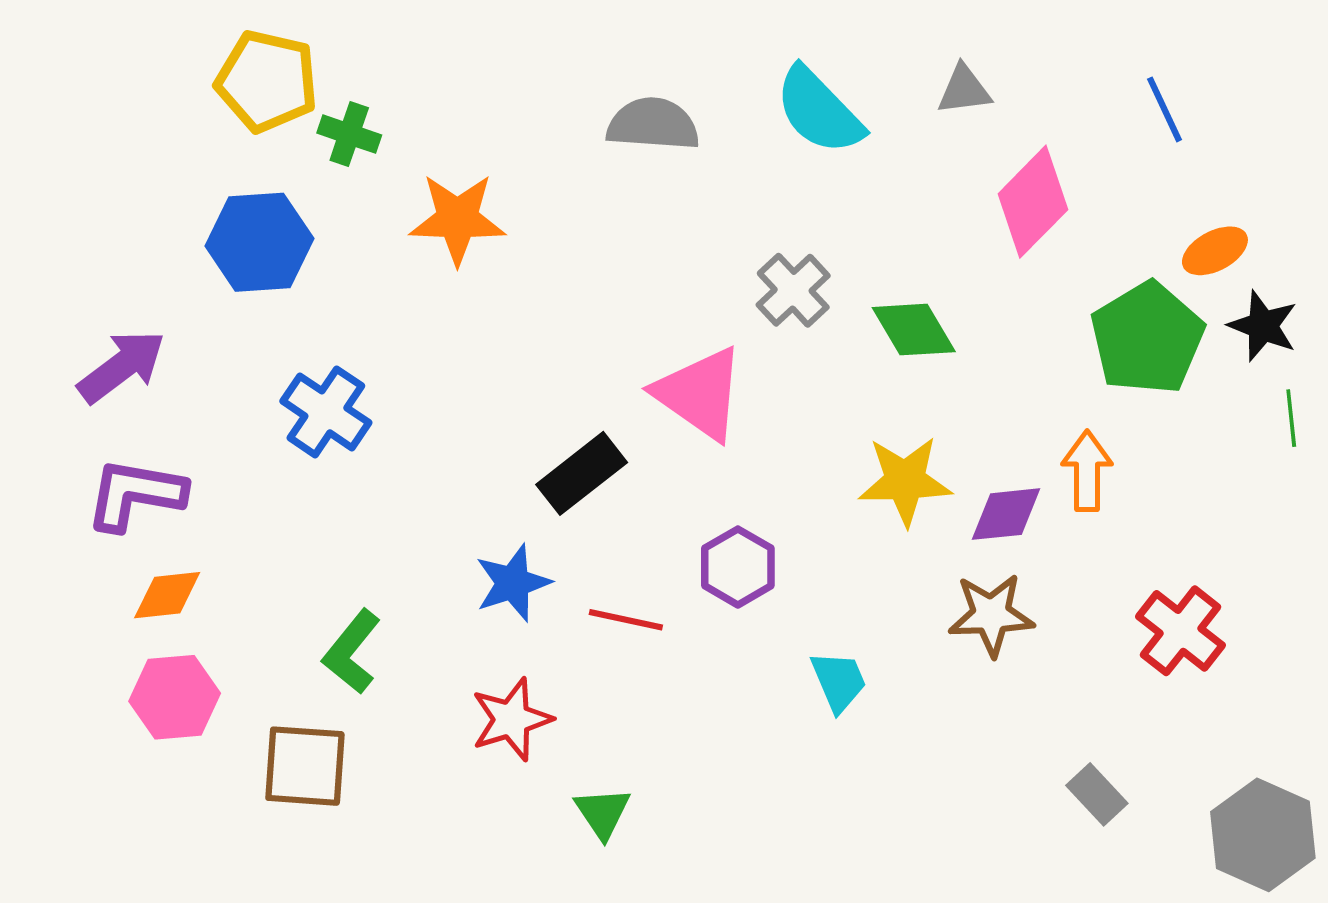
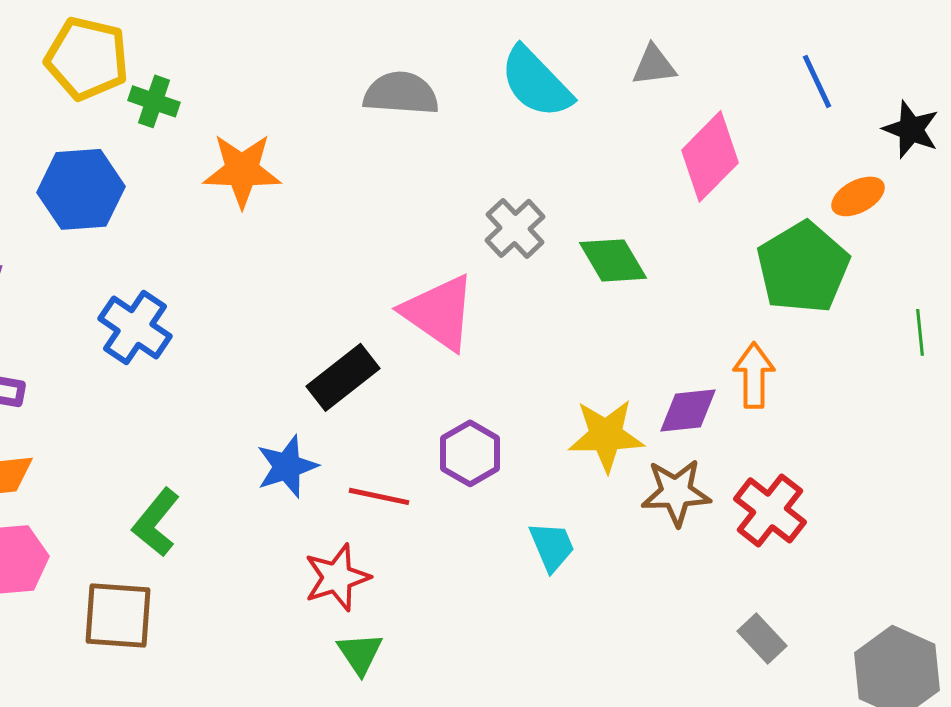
black star: (1263, 326) -> (911, 129), moved
yellow star: (905, 481) -> (606, 435), moved
red cross: (1181, 631) -> (770, 510), moved
red star: (512, 719) -> (337, 577), moved

